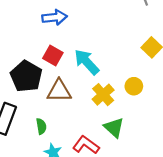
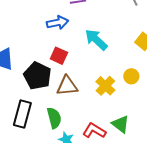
cyan arrow: (87, 62) -> (96, 40), moved
green semicircle: (41, 126) -> (54, 118), size x1.5
green triangle: (114, 127) -> (121, 124), moved

